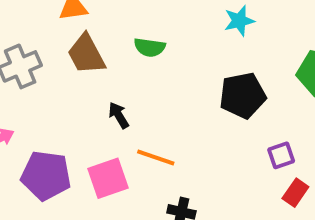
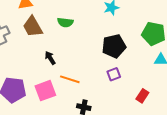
purple square: (281, 155) -> (114, 74), moved

